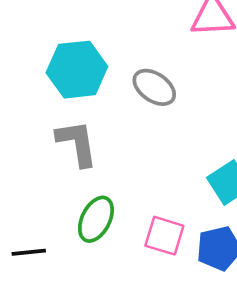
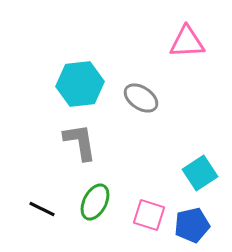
black line: (29, 252) -> (42, 209), moved, turned 32

